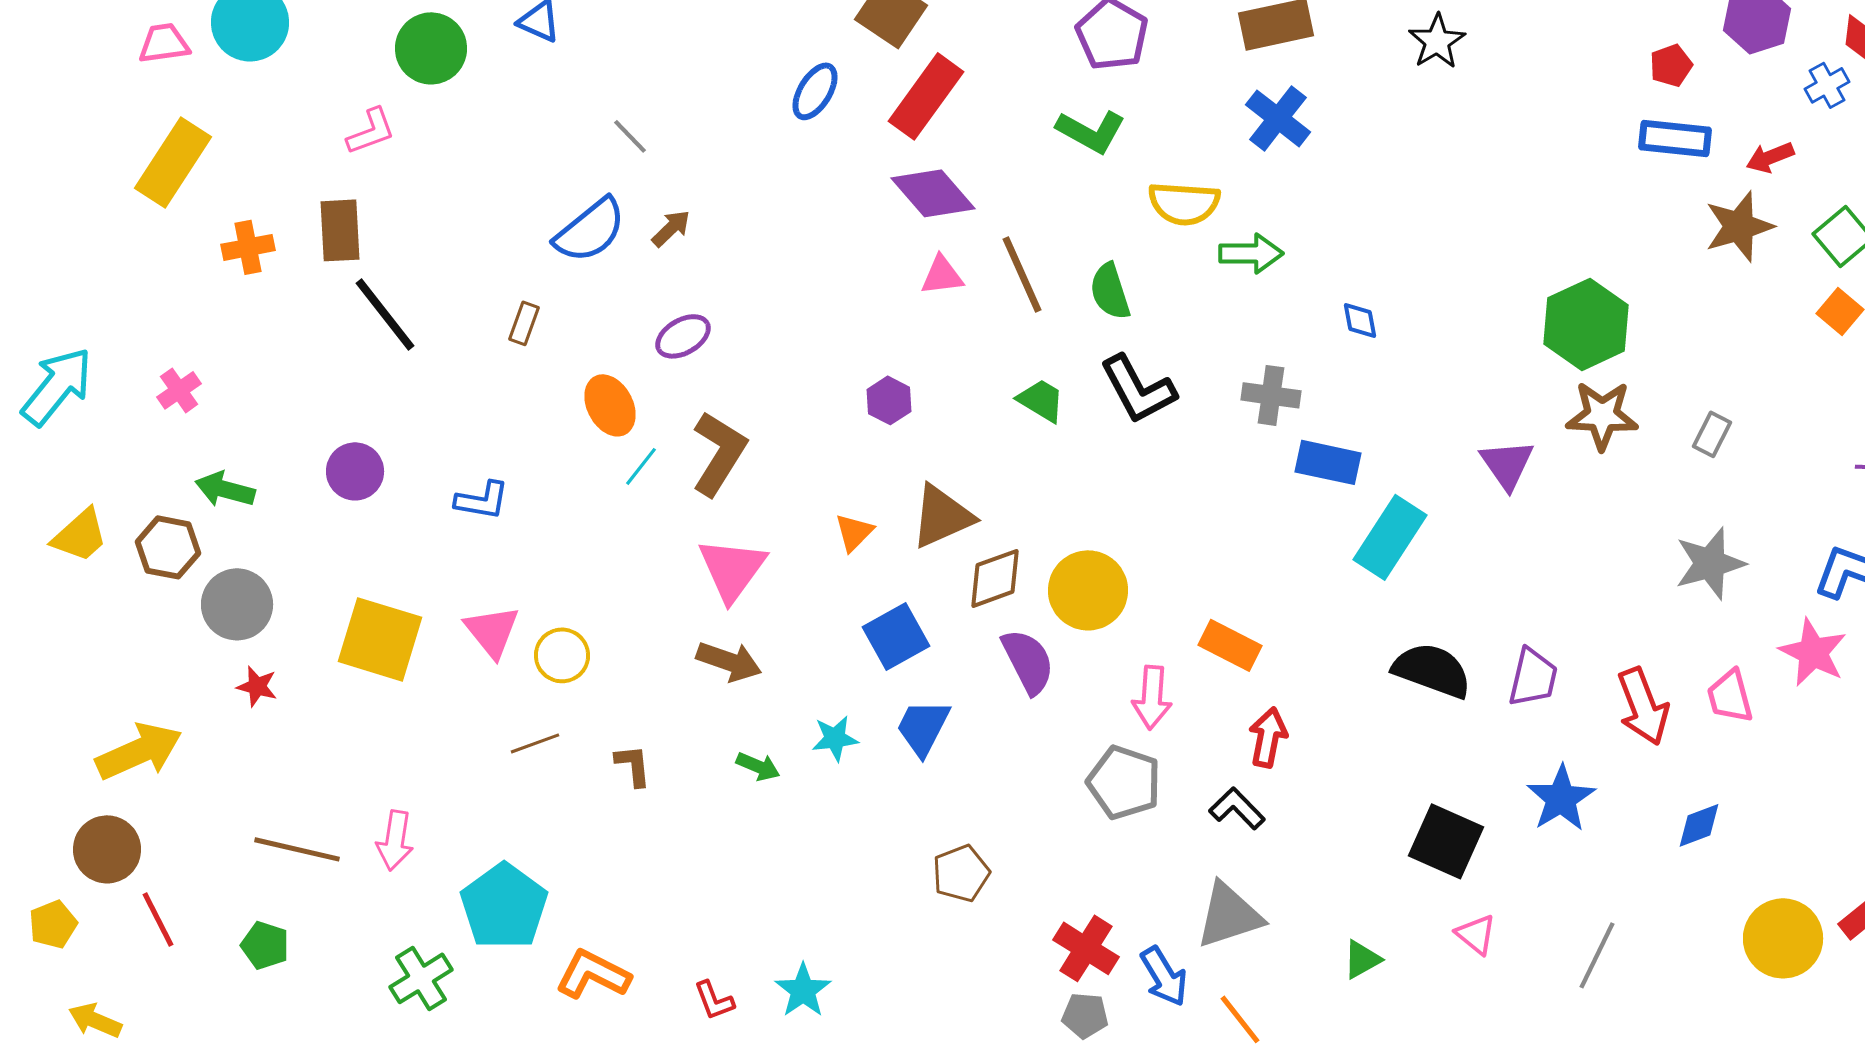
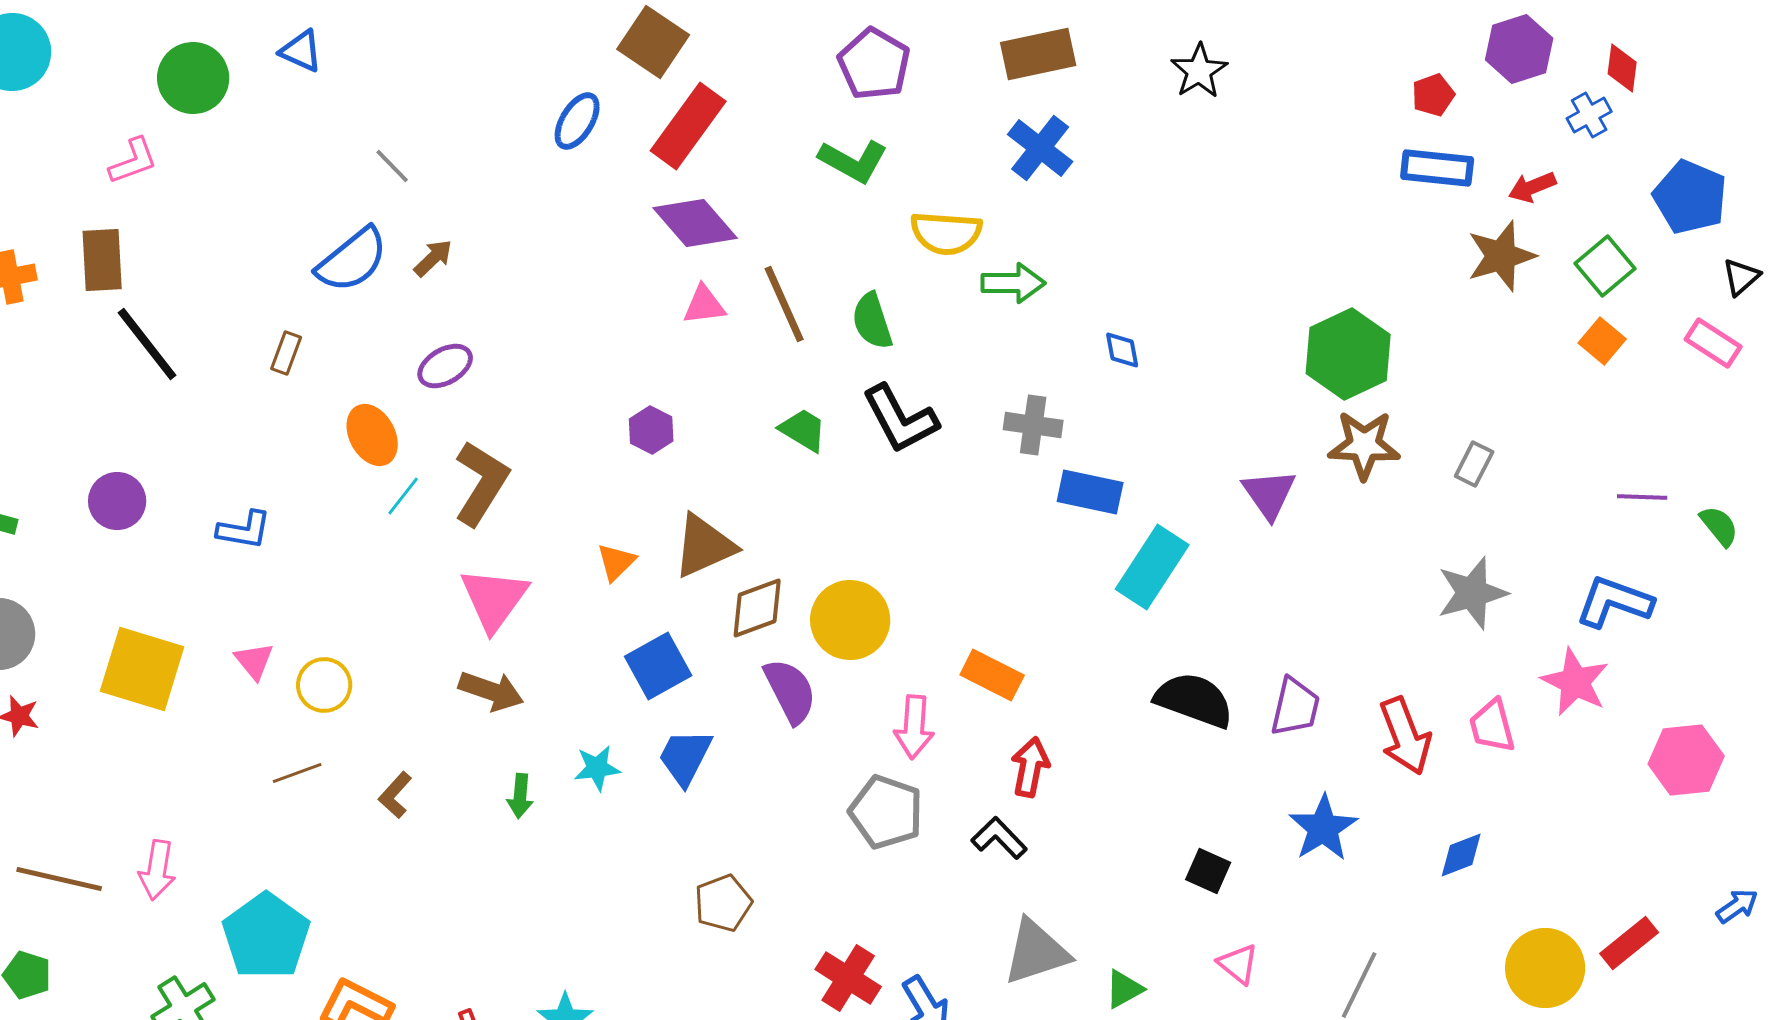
pink triangle: (492, 631) -> (254, 661), size x0.7
brown L-shape: (633, 765) -> (395, 795), turned -132
green arrow: (758, 766) -> (520, 796), turned 72
black square: (1446, 841) -> (1208, 871), size x0.6
gray triangle: (1229, 915) -> (1036, 952), moved

